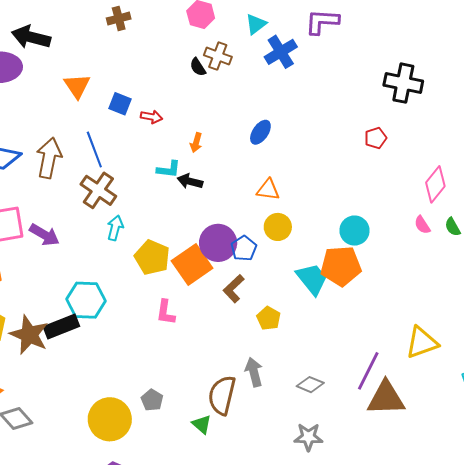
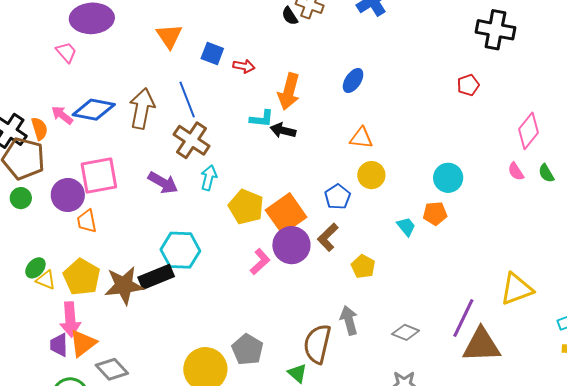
orange arrow: (196, 143) -> (289, 92), size x1.8
purple arrow: (44, 235) -> (163, 183), moved
purple circle: (218, 243) -> (291, 245), moved
orange pentagon: (341, 266) -> (435, 213), size x0.6
cyan trapezoid: (312, 279) -> (406, 227), size x0.6
pink L-shape: (166, 312) -> (260, 262), turned -140
brown star: (29, 335) -> (124, 285), turned -30
gray pentagon: (152, 400) -> (247, 349), size x1.4

